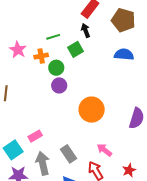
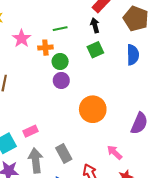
green square: (76, 49) -> (95, 50), moved
blue semicircle: (124, 54) -> (133, 55), turned 78
pink arrow: (104, 150) -> (115, 152), moved

